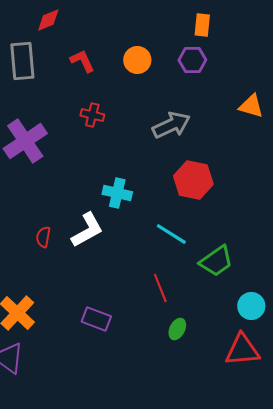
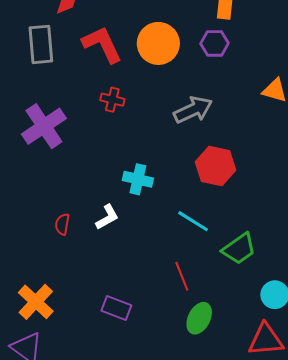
orange circle: (137, 60) -> (158, 43), size x1.5
red L-shape: (82, 61) -> (102, 44), size x1.6
white L-shape: (87, 230) -> (107, 217), size x0.7
green ellipse: (177, 329) -> (199, 318), size x1.4

